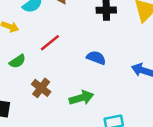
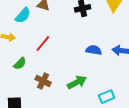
blue semicircle: (96, 58) -> (94, 50), moved

